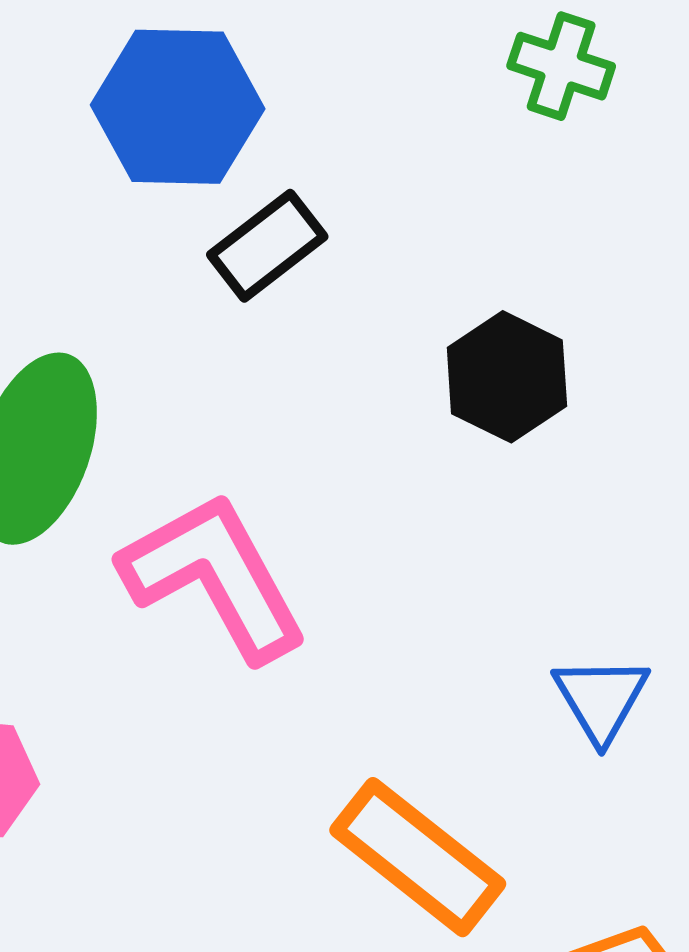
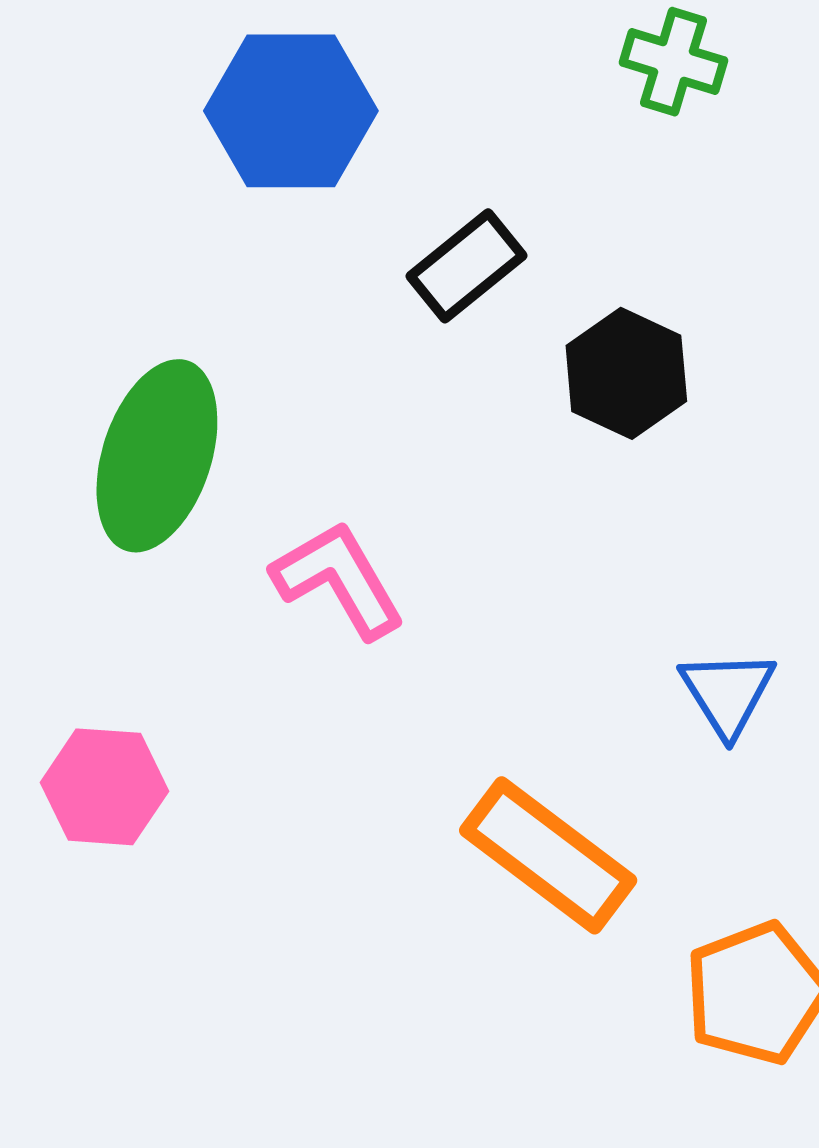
black rectangle: (267, 246) -> (467, 266), moved
pink L-shape: (214, 576) -> (338, 580), size x0.7

